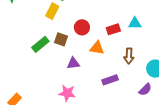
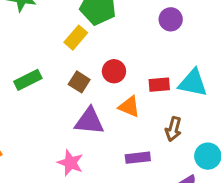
cyan triangle: (135, 23) -> (193, 83), size x1.5
green rectangle: (40, 44) -> (28, 80), moved
purple triangle: (73, 63) -> (89, 121), size x1.5

